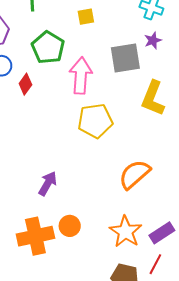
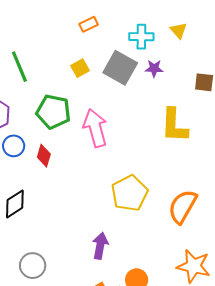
purple star: (153, 40) -> (154, 68), turned -30
gray square: (125, 58) -> (120, 68), moved, turned -32
yellow pentagon: (95, 121) -> (129, 193), moved

